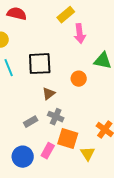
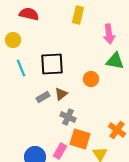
yellow rectangle: (66, 15) -> (78, 15), turned -36
pink arrow: (80, 34) -> (109, 34), moved
gray rectangle: (31, 122) -> (43, 97), moved

